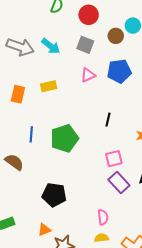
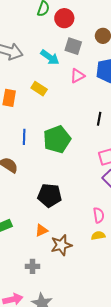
red circle: (89, 15) -> (64, 18), moved
cyan arrow: (51, 46) -> (50, 57), moved
yellow rectangle: (49, 86) -> (39, 89), turned 49

